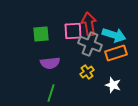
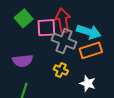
green square: (41, 34) -> (24, 18), moved, turned -36
yellow cross: (87, 72) -> (61, 70), turned -32

